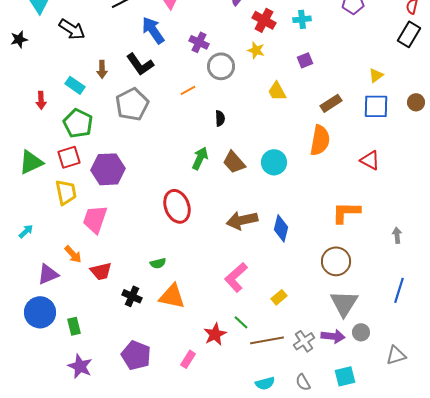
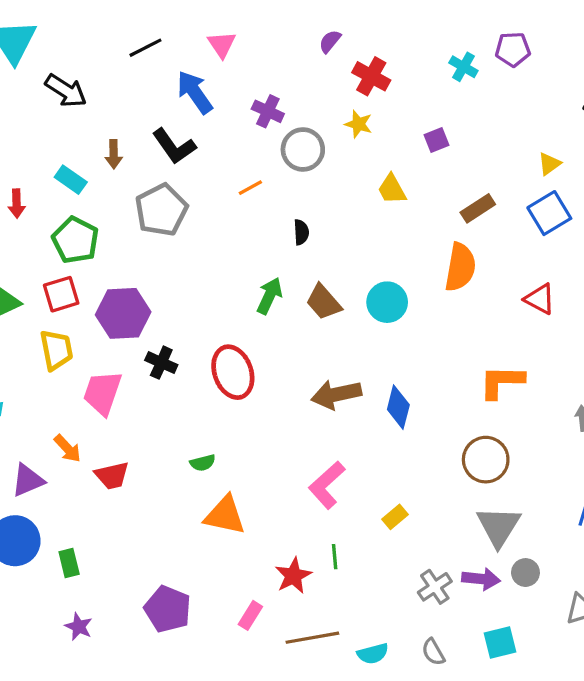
cyan cross: (302, 19) -> (463, 67), moved, turned 36
blue square: (376, 106) -> (549, 213), turned -32
black cross: (132, 296) -> (161, 363), moved
green line: (241, 322) -> (335, 557), turned 42
brown line: (267, 340) -> (312, 638), moved
purple star: (80, 366) -> (79, 627), size x0.7

